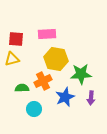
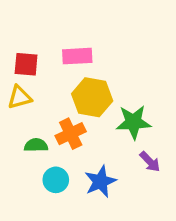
blue star: (65, 97) -> (100, 181), moved
purple arrow: (91, 98) -> (150, 162), turned -48

